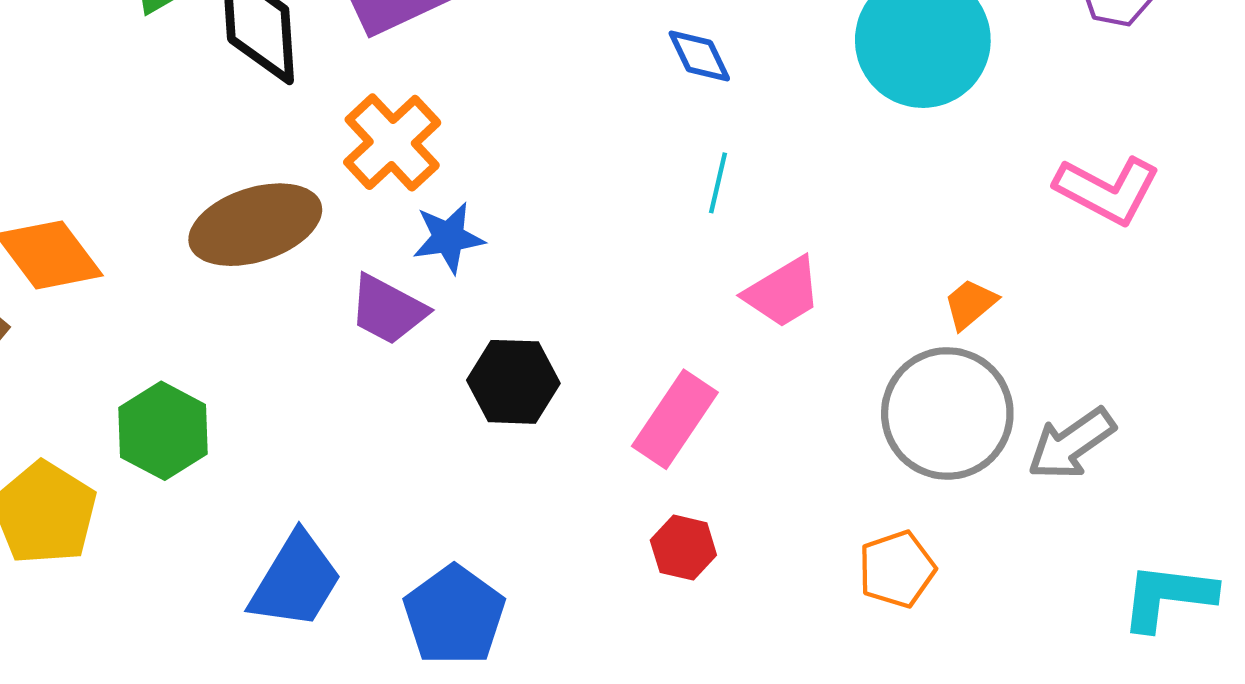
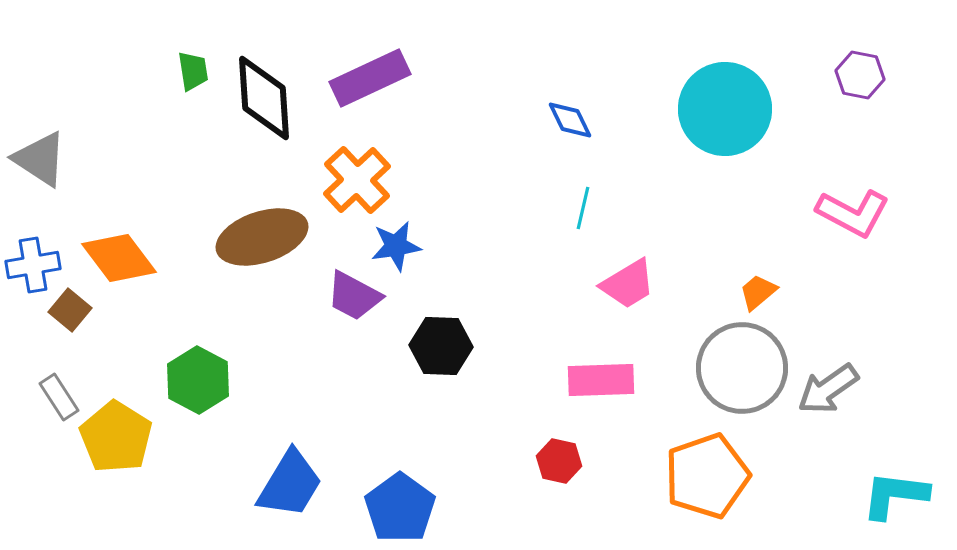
pink rectangle: (675, 419) -> (601, 380), moved, turned 54
orange pentagon: (897, 569) -> (707, 476), size x1.6

